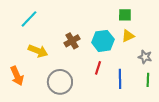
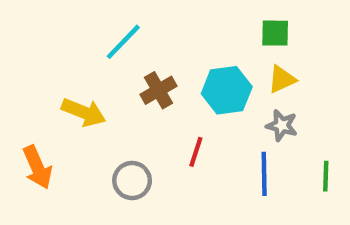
cyan line: (29, 19) -> (123, 42), moved
gray star: (145, 57) -> (282, 125), moved
red line: (98, 68) -> (196, 152), moved
gray circle: (60, 82) -> (132, 180), size x0.7

